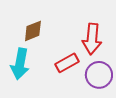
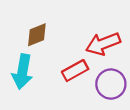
red arrow: (92, 39) -> (103, 44), turned 64

